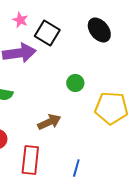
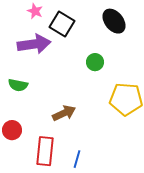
green circle: (75, 83) -> (95, 62), moved
blue line: (76, 168) -> (77, 159), moved

